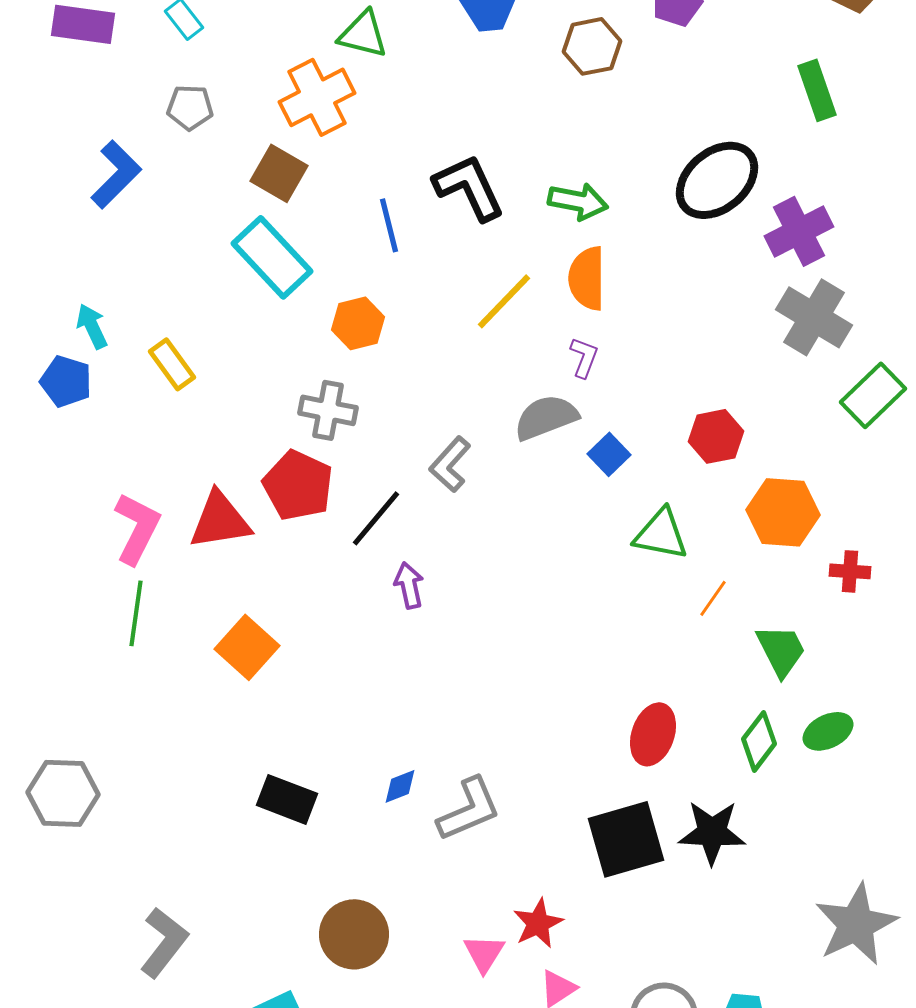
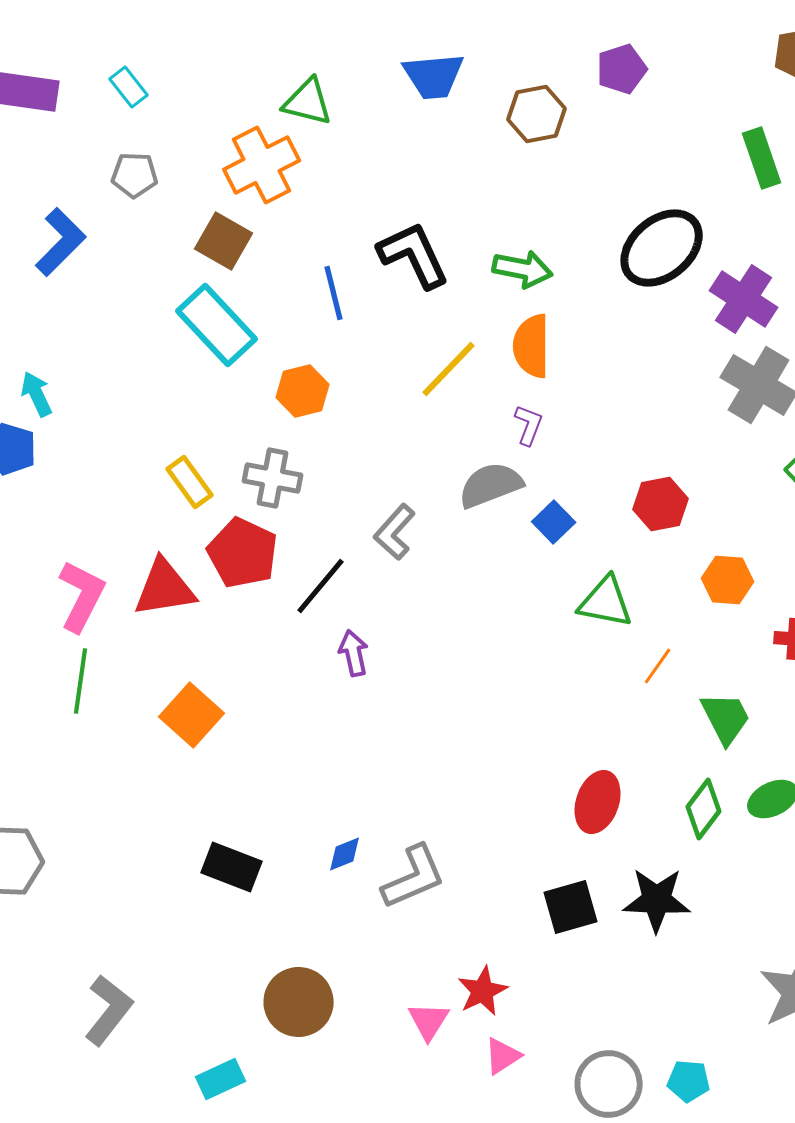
purple cross: (799, 231) -> (744, 299), turned -30
yellow rectangle: (172, 364) -> (190, 482), moved
orange hexagon: (783, 512) -> (728, 580), size x0.7
black square: (626, 839) -> (571, 907), size x0.7

